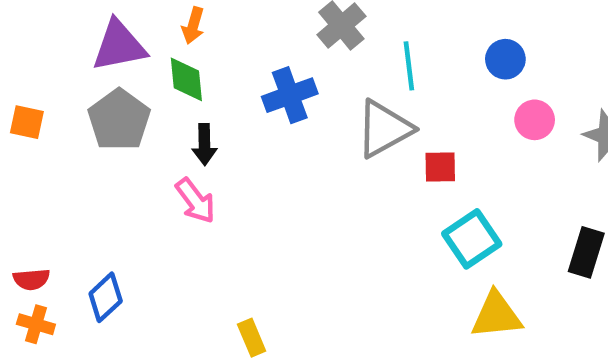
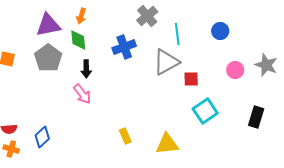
pink circle: (535, 120) -> (235, 70), moved
yellow triangle: (496, 315) -> (167, 144), moved
yellow rectangle: (252, 338) -> (125, 136), moved

